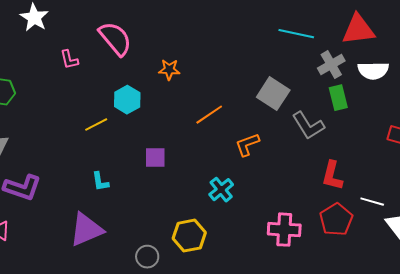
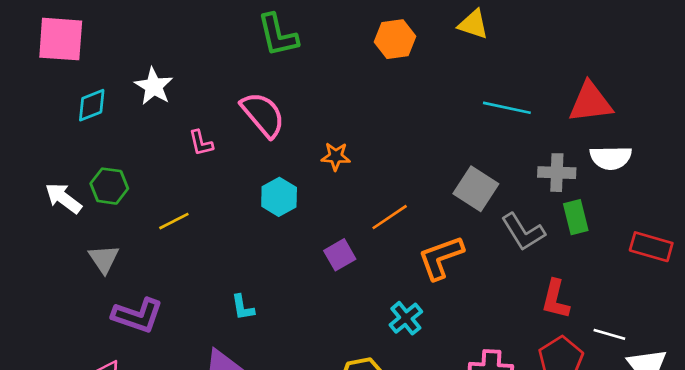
gray cross: (331, 65) -> (557, 173), moved, turned 32
green rectangle: (338, 98) -> (576, 217), moved
yellow line: (96, 125) -> (174, 221), moved
orange L-shape: (247, 145) -> (441, 258), size x1.4
purple square: (155, 158) -> (340, 255), moved, turned -30

